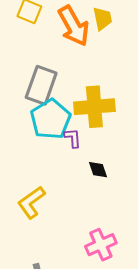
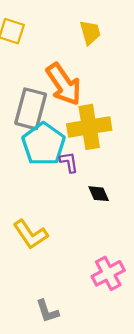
orange arrow: (74, 26) -> (64, 84), moved
yellow L-shape: (31, 202) -> (30, 234), turned -84

